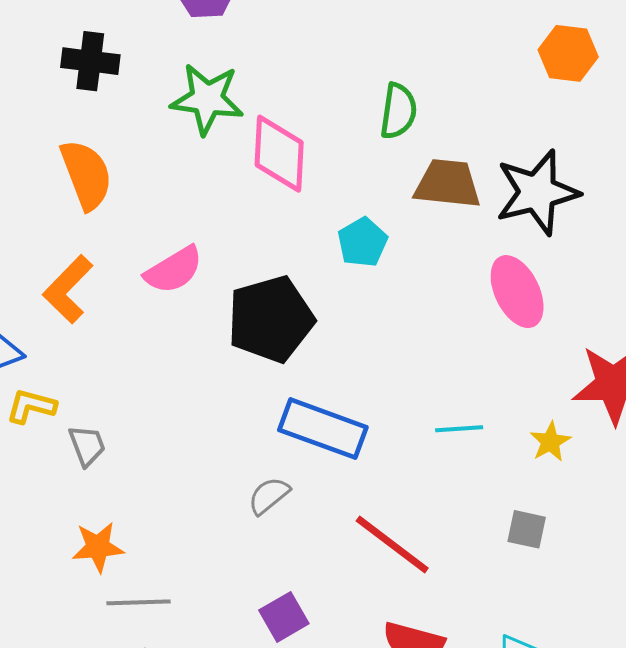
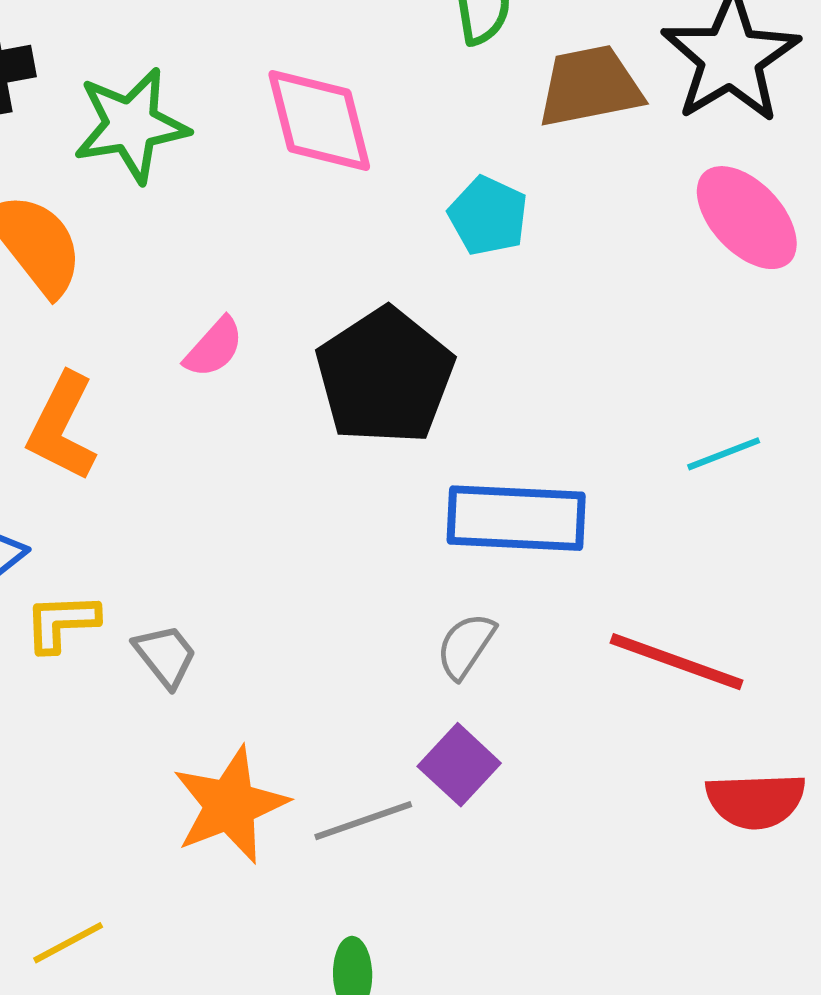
green star: (207, 99) -> (131, 125), moved
pink semicircle: (174, 270) -> (214, 347), size x0.7
orange star: (98, 547) -> (230, 805), size x1.4
gray line: (139, 602) -> (363, 821), moved
purple square: (284, 617) -> (459, 765), moved

